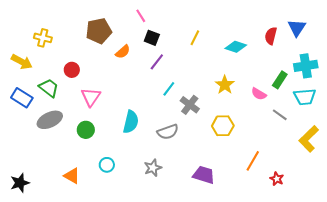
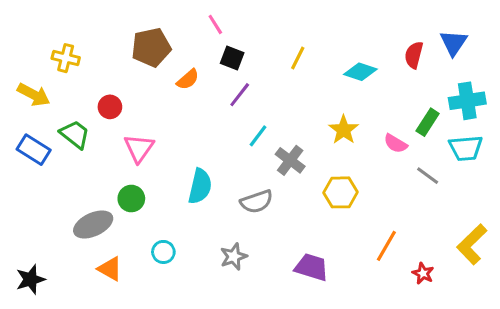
gray ellipse: (50, 120) -> (93, 224), moved
yellow L-shape: (309, 139) -> (472, 244), moved

